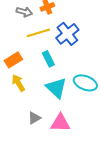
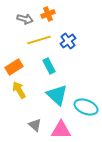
blue cross: (67, 34) -> (68, 41), size x0.7
cyan ellipse: (85, 83) -> (86, 107), moved
gray triangle: (34, 118) -> (35, 125), turned -48

